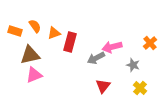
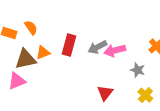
orange triangle: (54, 33) -> (43, 53), moved
gray arrow: (96, 58) -> (97, 47), moved
pink triangle: (34, 75) -> (17, 81), moved

